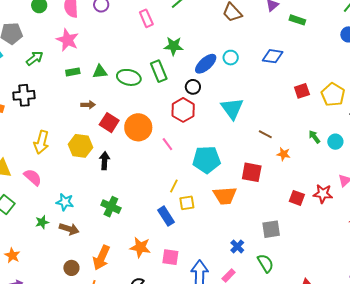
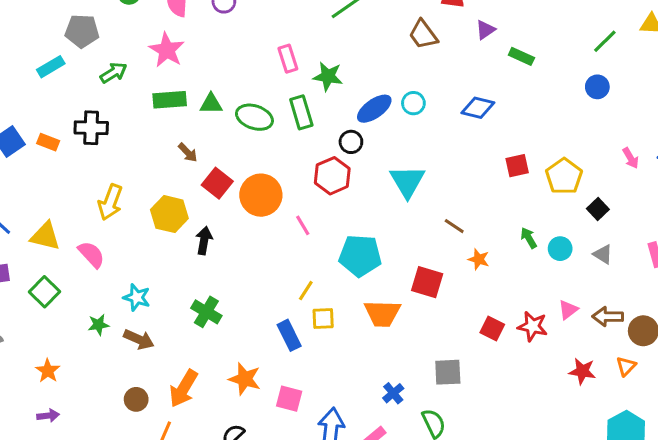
pink rectangle: (146, 18) -> (288, 59), moved
green rectangle: (73, 72) -> (170, 100), size x1.5
brown arrow: (88, 105) -> (188, 152), turned 40

